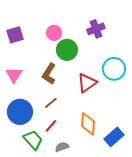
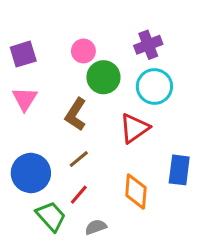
cyan circle: (114, 69) -> (154, 86), moved
pink triangle: (14, 75) -> (25, 99), moved
blue rectangle: (114, 137) -> (179, 170), moved, turned -42

